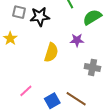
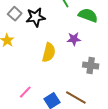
gray square: (19, 12) -> (15, 14), turned 32
green semicircle: (92, 17) -> (88, 15), turned 54

